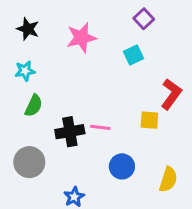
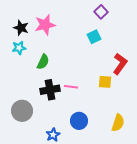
black star: (28, 29) -> (21, 28), moved
pink star: (81, 38) -> (45, 25), moved
green semicircle: (34, 106) -> (43, 62), moved
blue circle: (122, 166) -> (79, 121), moved

